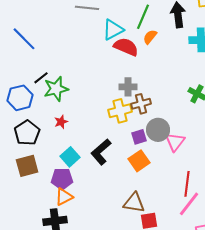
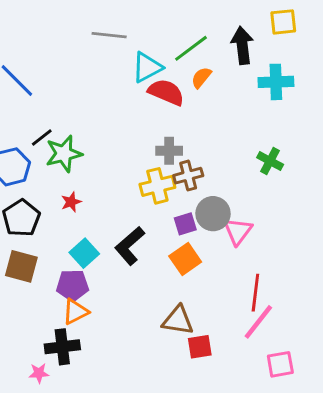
green line: (143, 17) -> (191, 48), turned 30
brown square: (27, 166) -> (21, 266), turned 30

